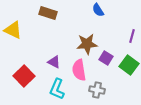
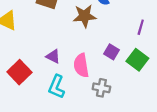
brown star: (87, 44) -> (85, 16), moved

